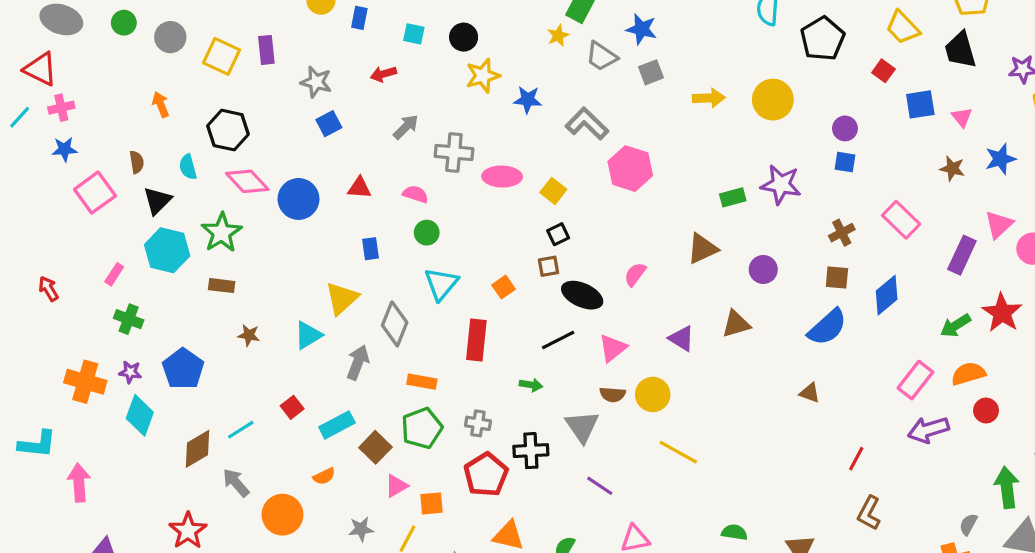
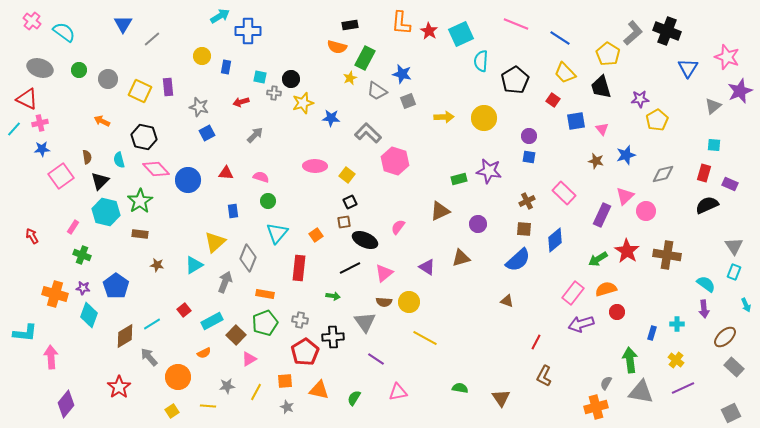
orange arrow: (161, 104) -> (102, 121), turned -42
gray cross: (454, 152) -> (274, 93), moved, size x0.6
orange square: (432, 503) -> (285, 381), moved

